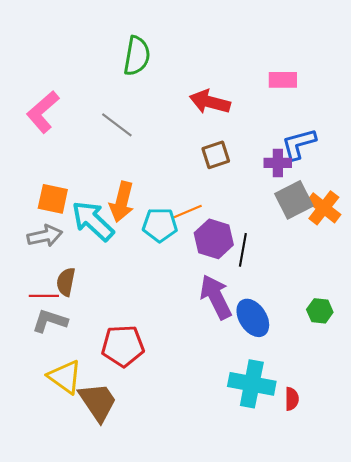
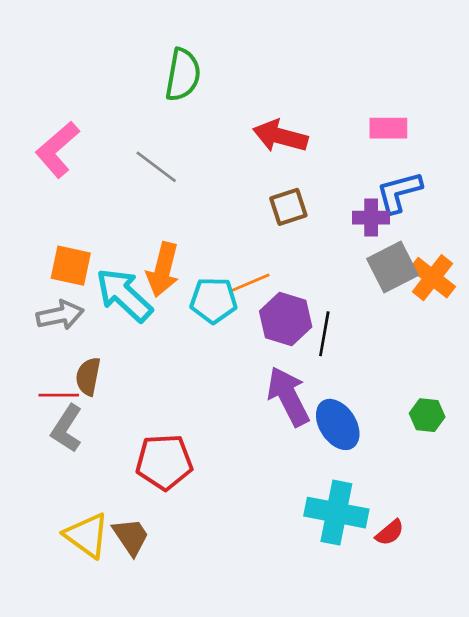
pink rectangle: (283, 80) -> (388, 128), moved
gray L-shape: (50, 321) -> (67, 428), turned -75
yellow triangle: (65, 377) -> (87, 535), moved
red semicircle: (292, 399) -> (390, 533), turned 50
brown trapezoid: (98, 402) -> (131, 537), size x0.7

